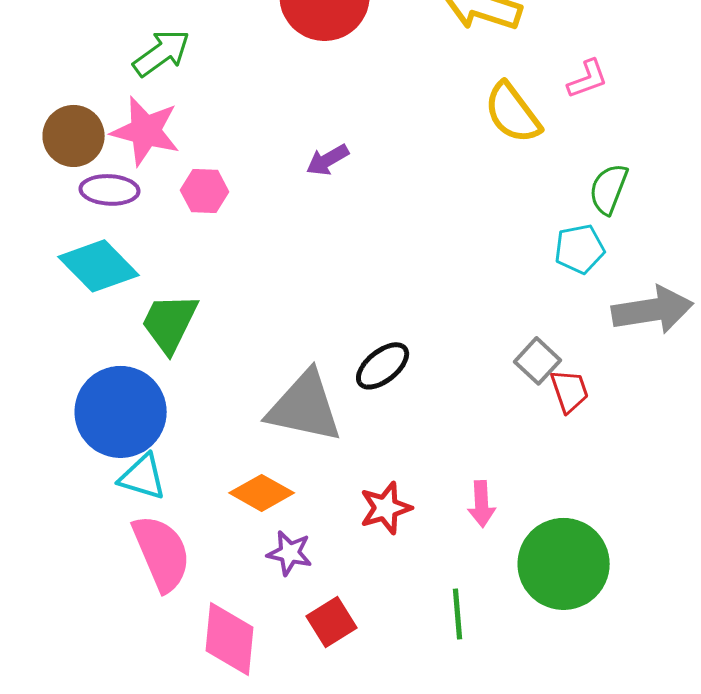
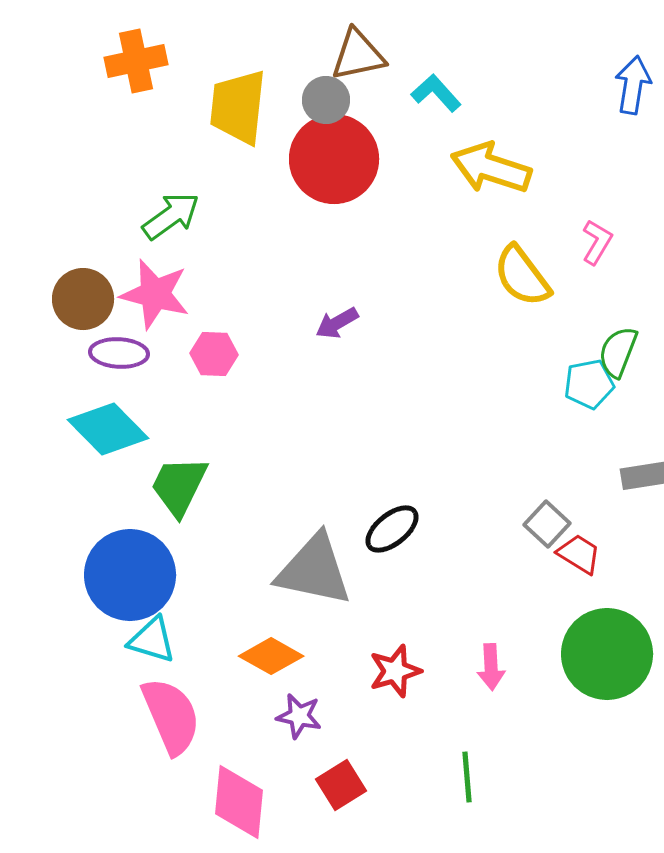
pink L-shape: (588, 79) -> (597, 242), turned -39
cyan pentagon: (580, 249) -> (589, 384), moved
red trapezoid: (570, 391) -> (579, 554), turned -39
green circle: (564, 564) -> (607, 654), moved

